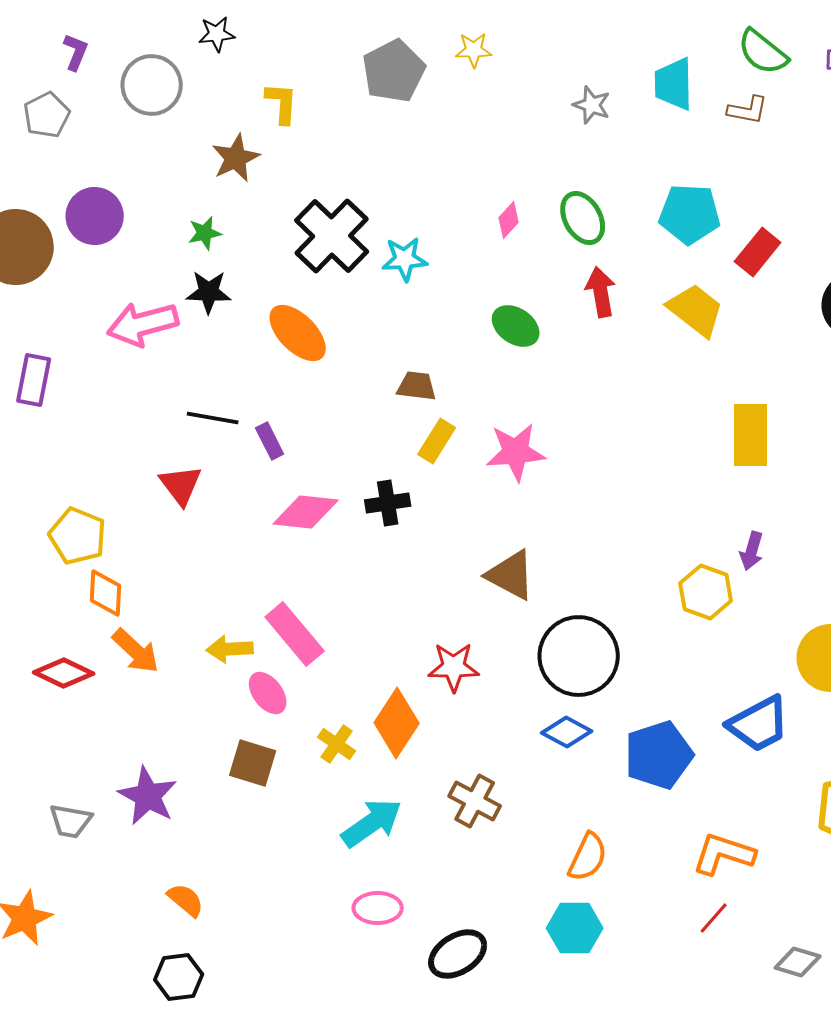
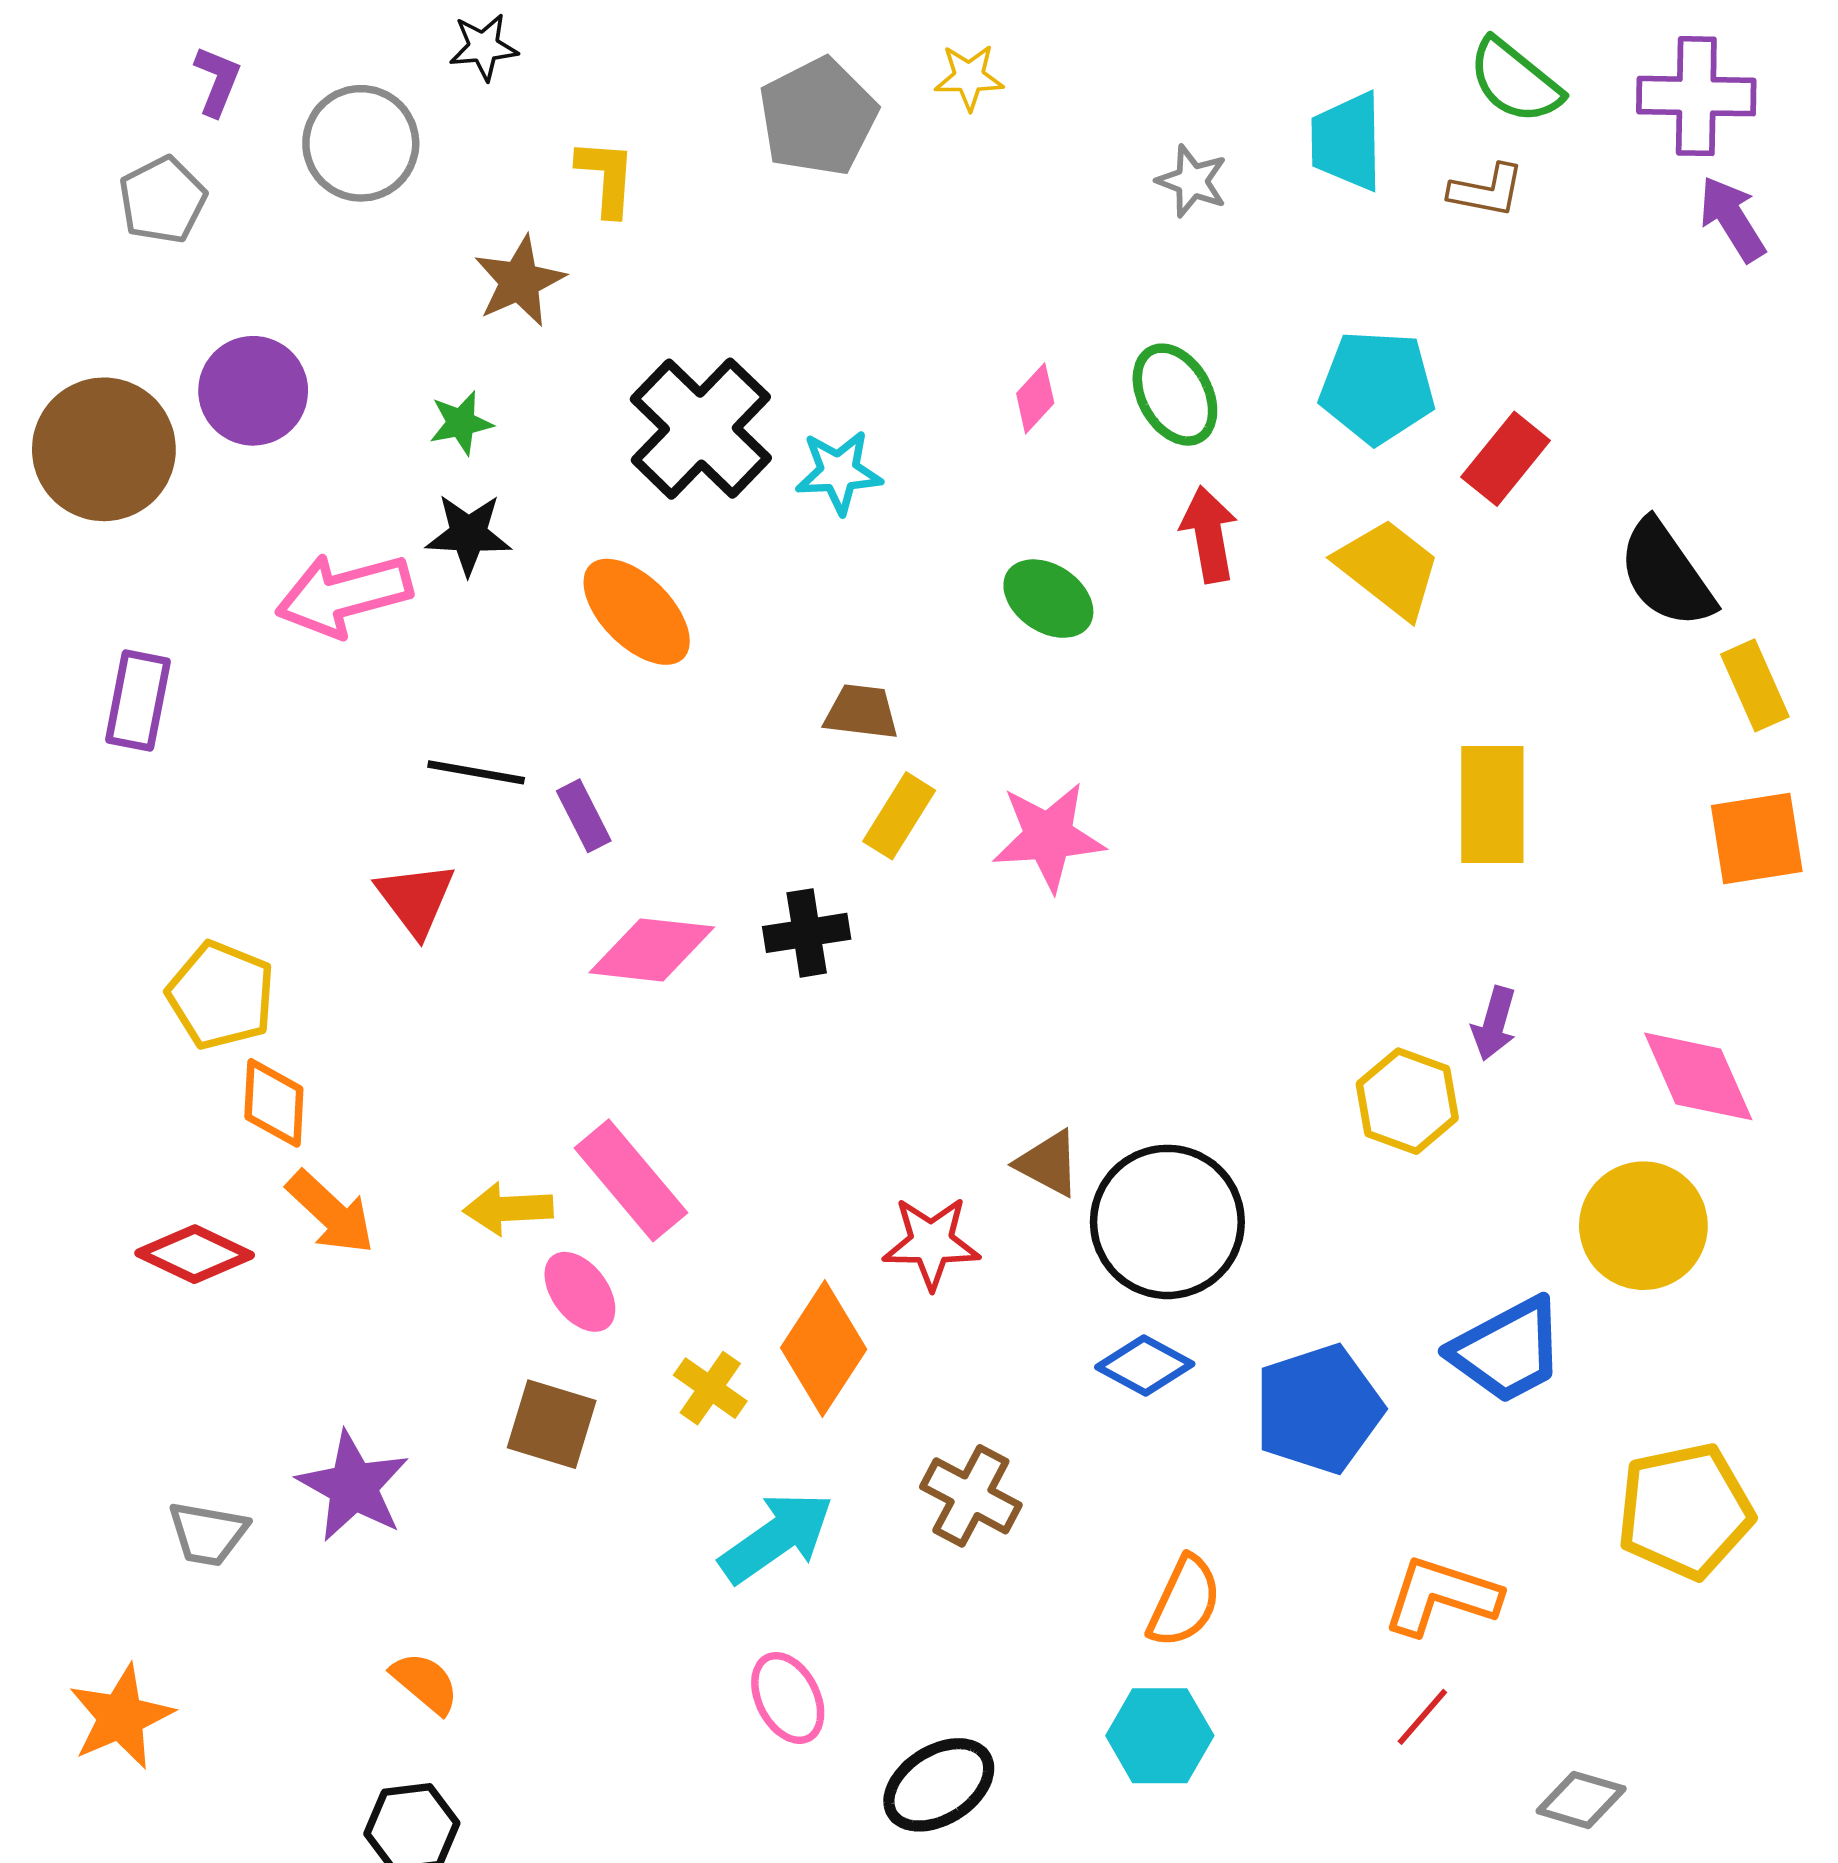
brown triangle: (511, 575) -> (1048, 1163), moved, size x0.7
pink ellipse: (378, 908) -> (788, 1698), turned 63

